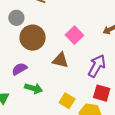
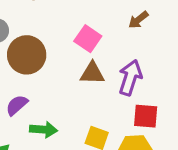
brown triangle: (60, 60) -> (92, 73), moved

